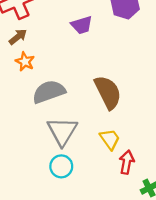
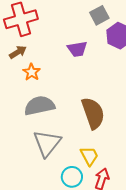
orange star: (25, 62) -> (32, 72), moved
cyan circle: (61, 166) -> (72, 177), moved

